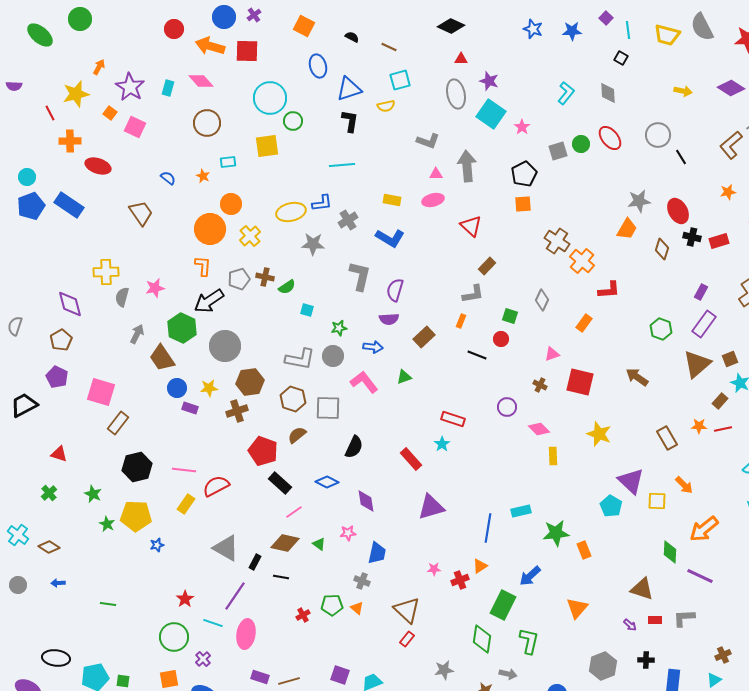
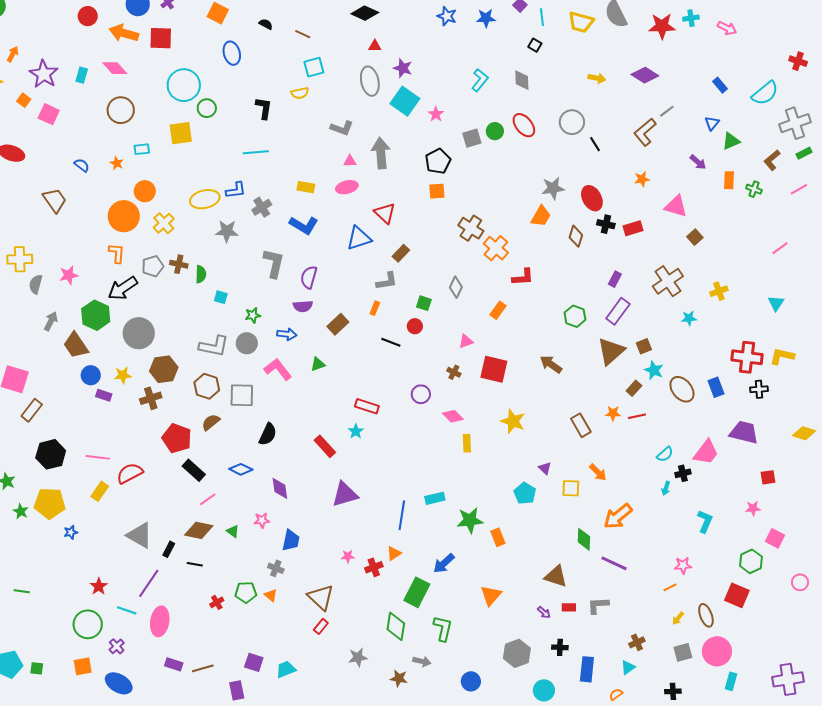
blue triangle: (349, 89) -> (359, 238), moved
green semicircle: (287, 287) -> (201, 274), turned -54
purple triangle: (631, 481) -> (545, 468), size x0.5

